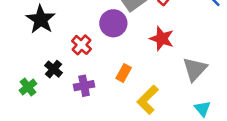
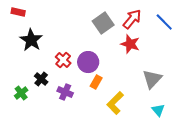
purple circle: (113, 23) -> (88, 62), moved
red star: (162, 39) -> (130, 44), moved
purple cross: (84, 86) -> (65, 92), turned 35

